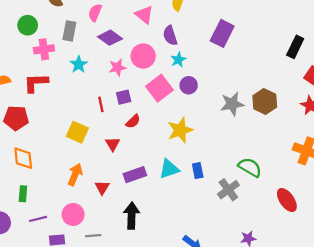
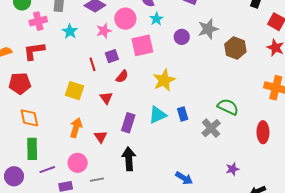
purple circle: (189, 85) -> (182, 37), moved
pink square: (159, 88) -> (142, 45), turned 30
gray star: (232, 104) -> (208, 29), moved
purple rectangle: (135, 175) -> (128, 123), turned -48
green rectangle: (23, 194) -> (32, 149), size x1.5
red ellipse: (287, 200) -> (263, 132), turned 40

